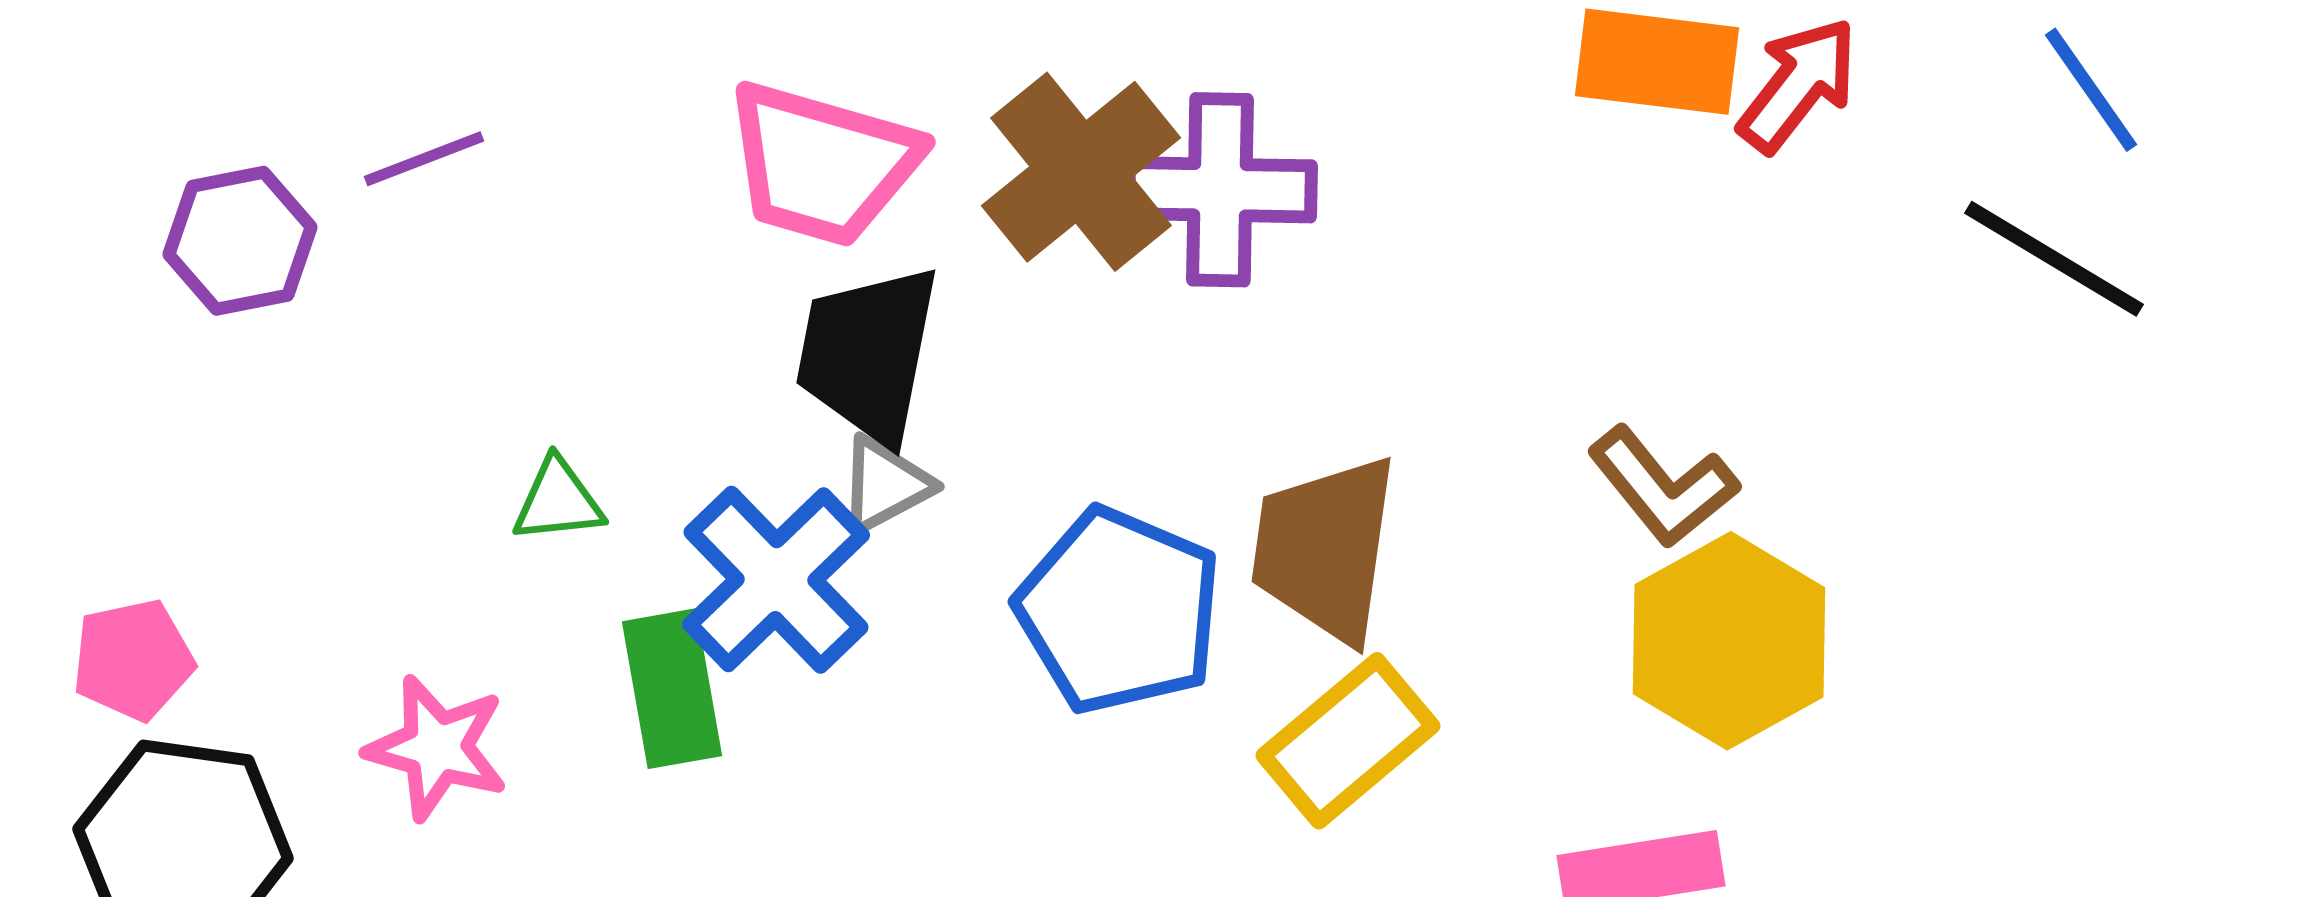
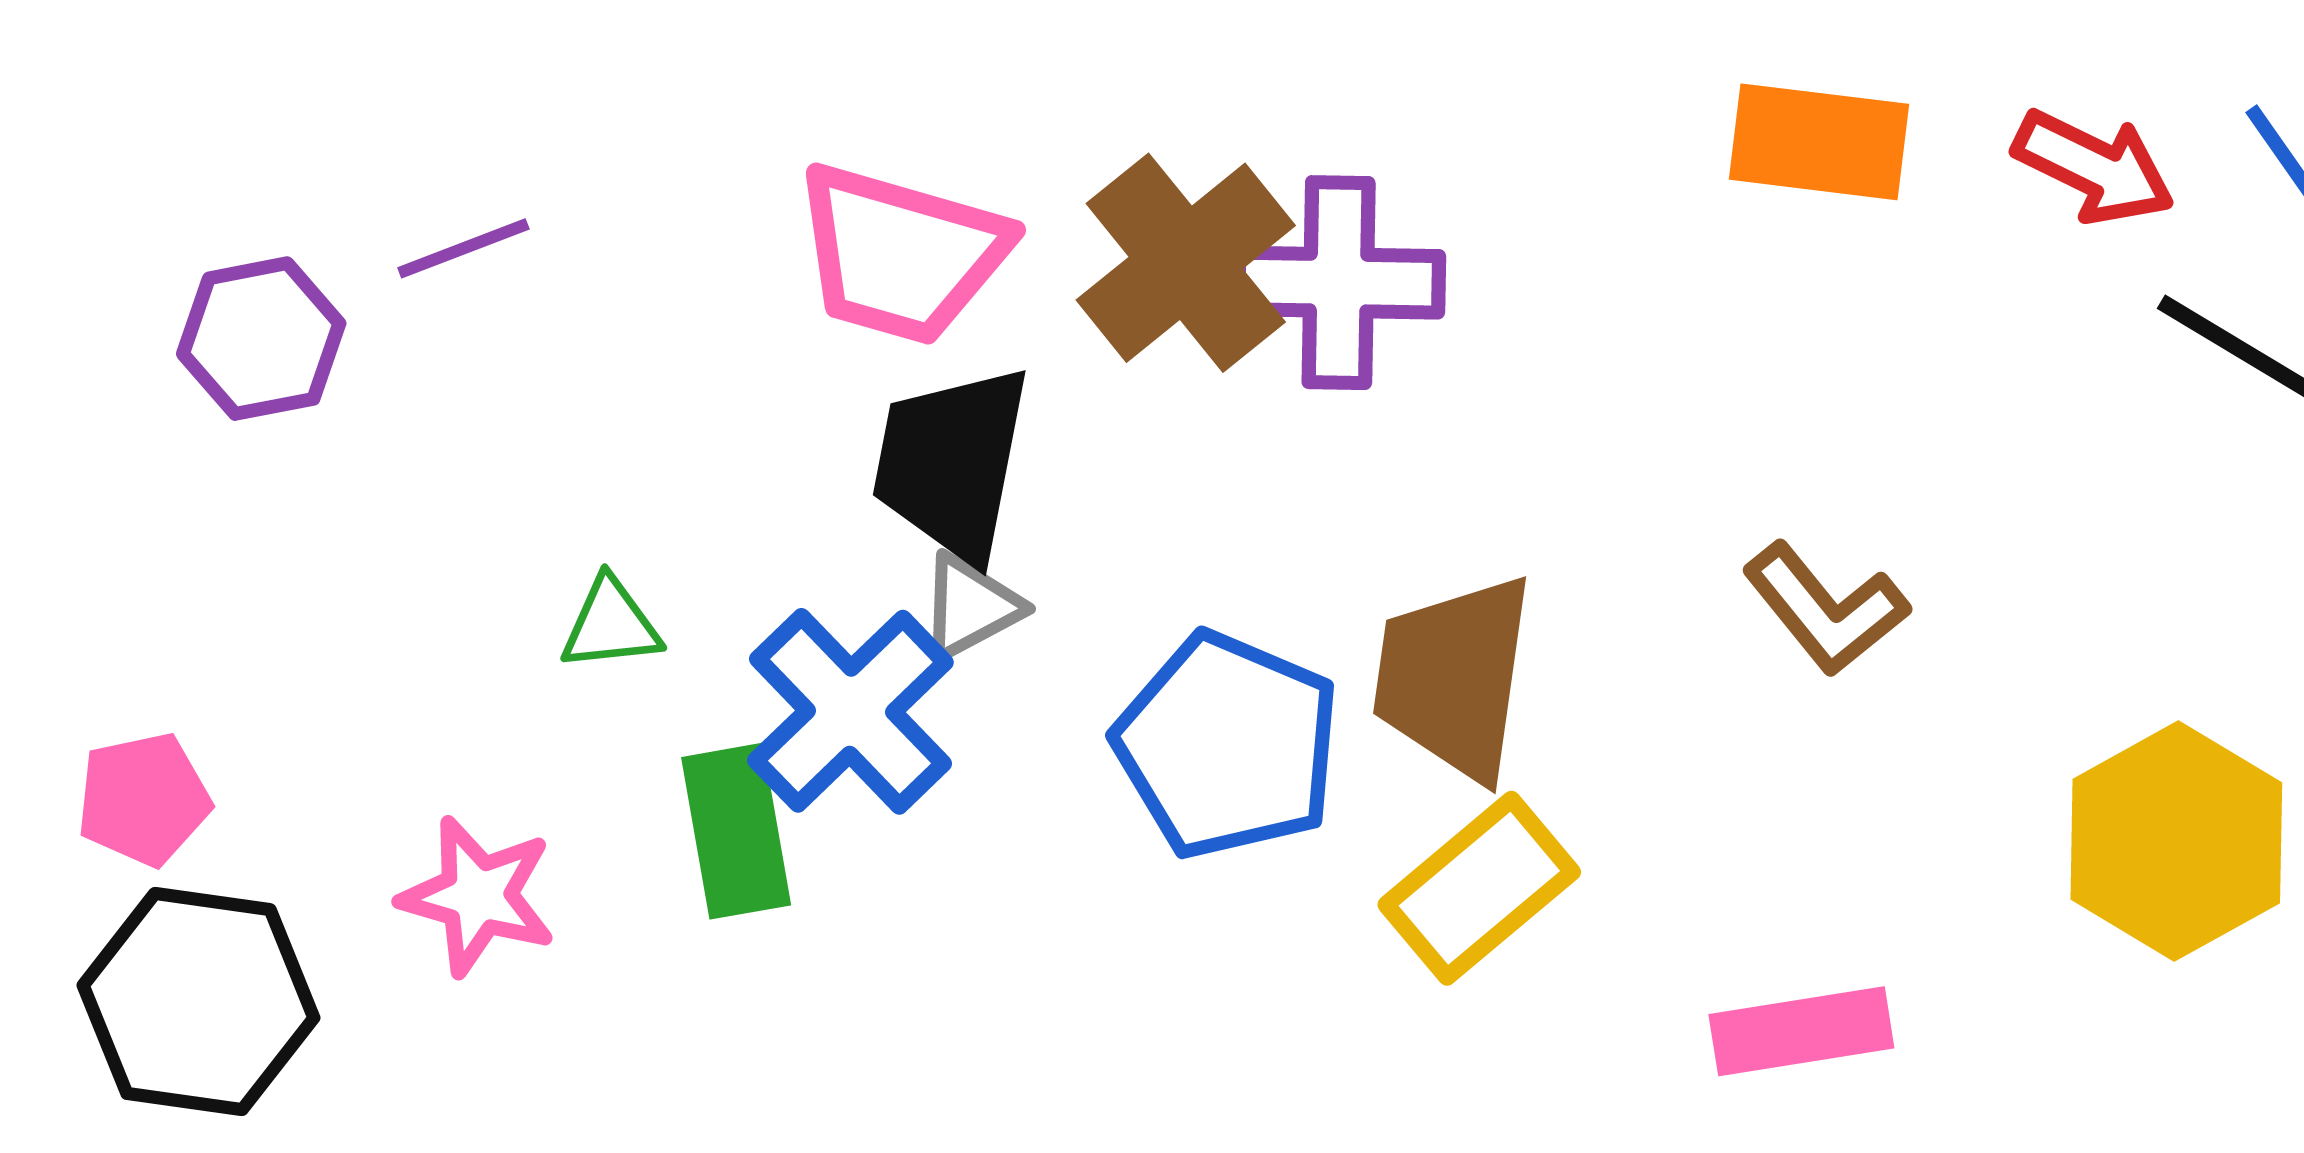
red arrow: (1798, 85) -> (2094, 167), moved, turned 78
yellow hexagon: (1729, 641) -> (2176, 841), moved

